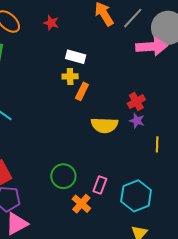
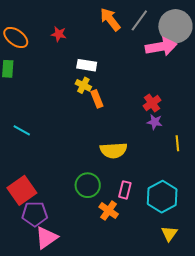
yellow cross: (70, 76) -> (83, 85), turned 35
orange rectangle: (82, 91) -> (97, 99), turned -42
yellow semicircle: (104, 125) -> (114, 150), moved

